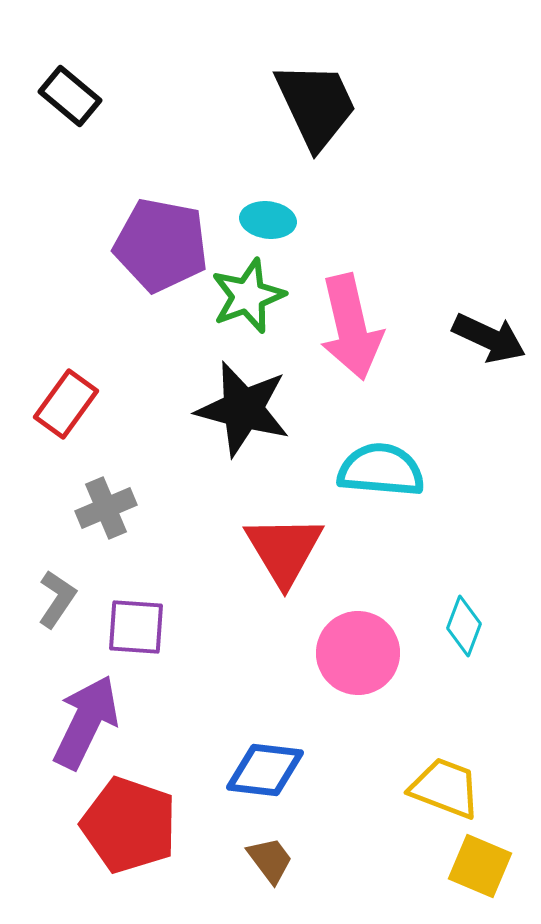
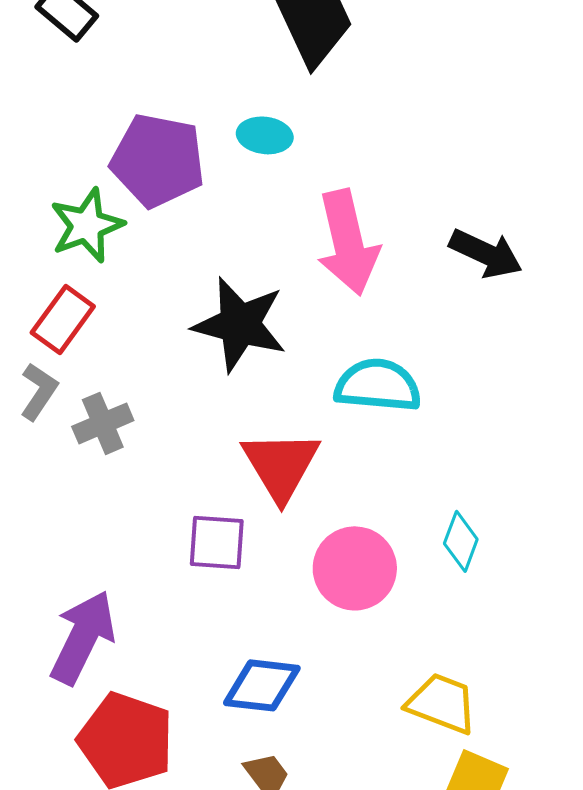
green star: (248, 296) -> (87, 225), moved
gray L-shape: (57, 599) -> (39, 391), moved
purple square: (136, 627) -> (217, 542), moved

